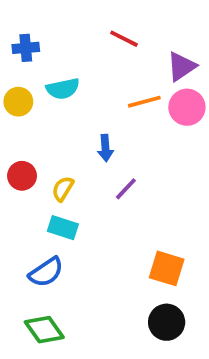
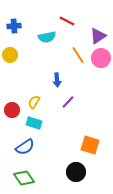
cyan semicircle: (63, 89) -> (47, 37), moved
orange line: (144, 102) -> (78, 55), turned 72
red circle: (22, 176) -> (12, 110), moved
black circle: (167, 322) -> (76, 172), moved

